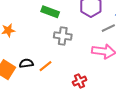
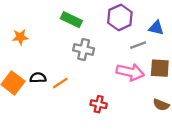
red cross: (80, 81) -> (99, 104), turned 32

